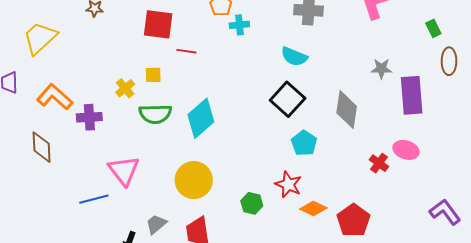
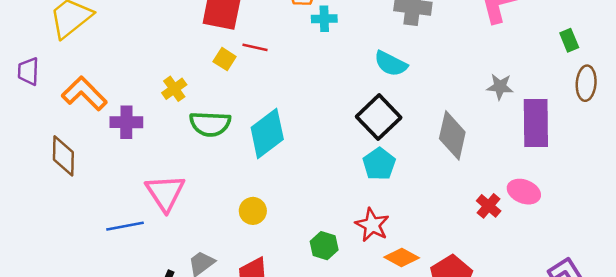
yellow square: (153, 75) -> (225, 59), moved, turned 30
cyan pentagon: (304, 143) -> (379, 164), moved
yellow circle: (194, 180) -> (253, 211), size x0.6

